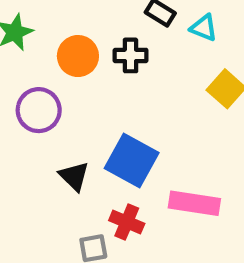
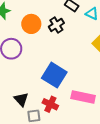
black cross: (130, 55) -> (56, 25), turned -35
black triangle: (74, 176) -> (21, 99), moved

